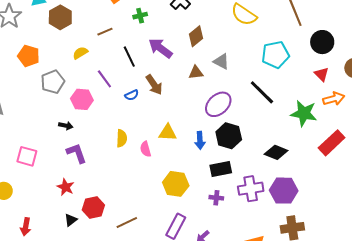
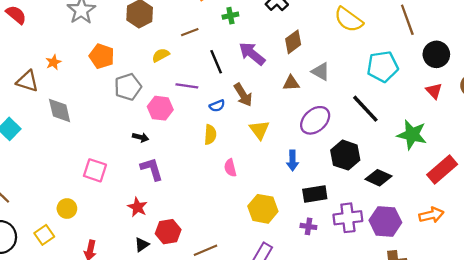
purple line: (104, 79) -> (187, 86), turned -48
orange arrow: (334, 99) -> (431, 215), moved
yellow triangle: (168, 133) -> (259, 130), moved, turned 48
black hexagon: (229, 136) -> (345, 155), moved
yellow semicircle: (122, 138) -> (210, 135), moved

